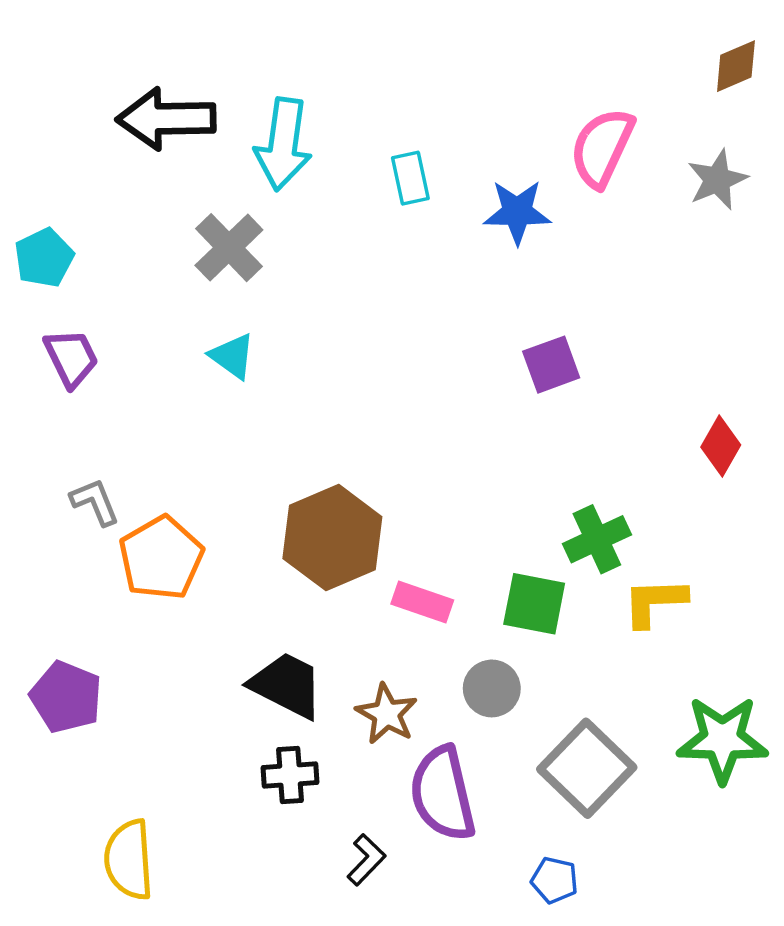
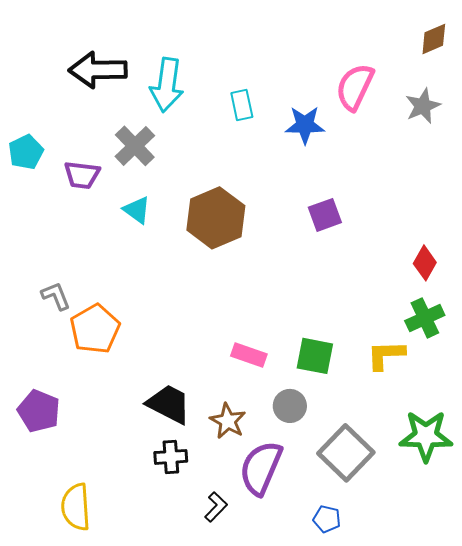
purple trapezoid: (71, 358) -> (82, 175), moved, turned 123
brown hexagon: (332, 538) -> (216, 218), moved
green cross: (597, 539) -> (425, 318), moved
purple semicircle: (443, 794) -> (261, 468), turned 36

